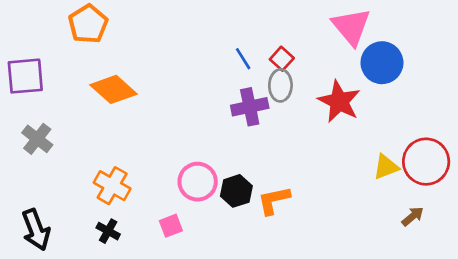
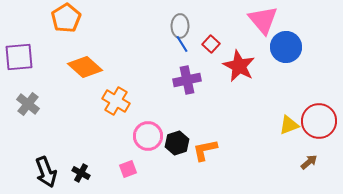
gray ellipse: (280, 85) -> (180, 26), moved
red star: (339, 101) -> (239, 66), moved
orange cross: (112, 186) -> (116, 101), moved
black arrow: (36, 230) -> (46, 172), moved

